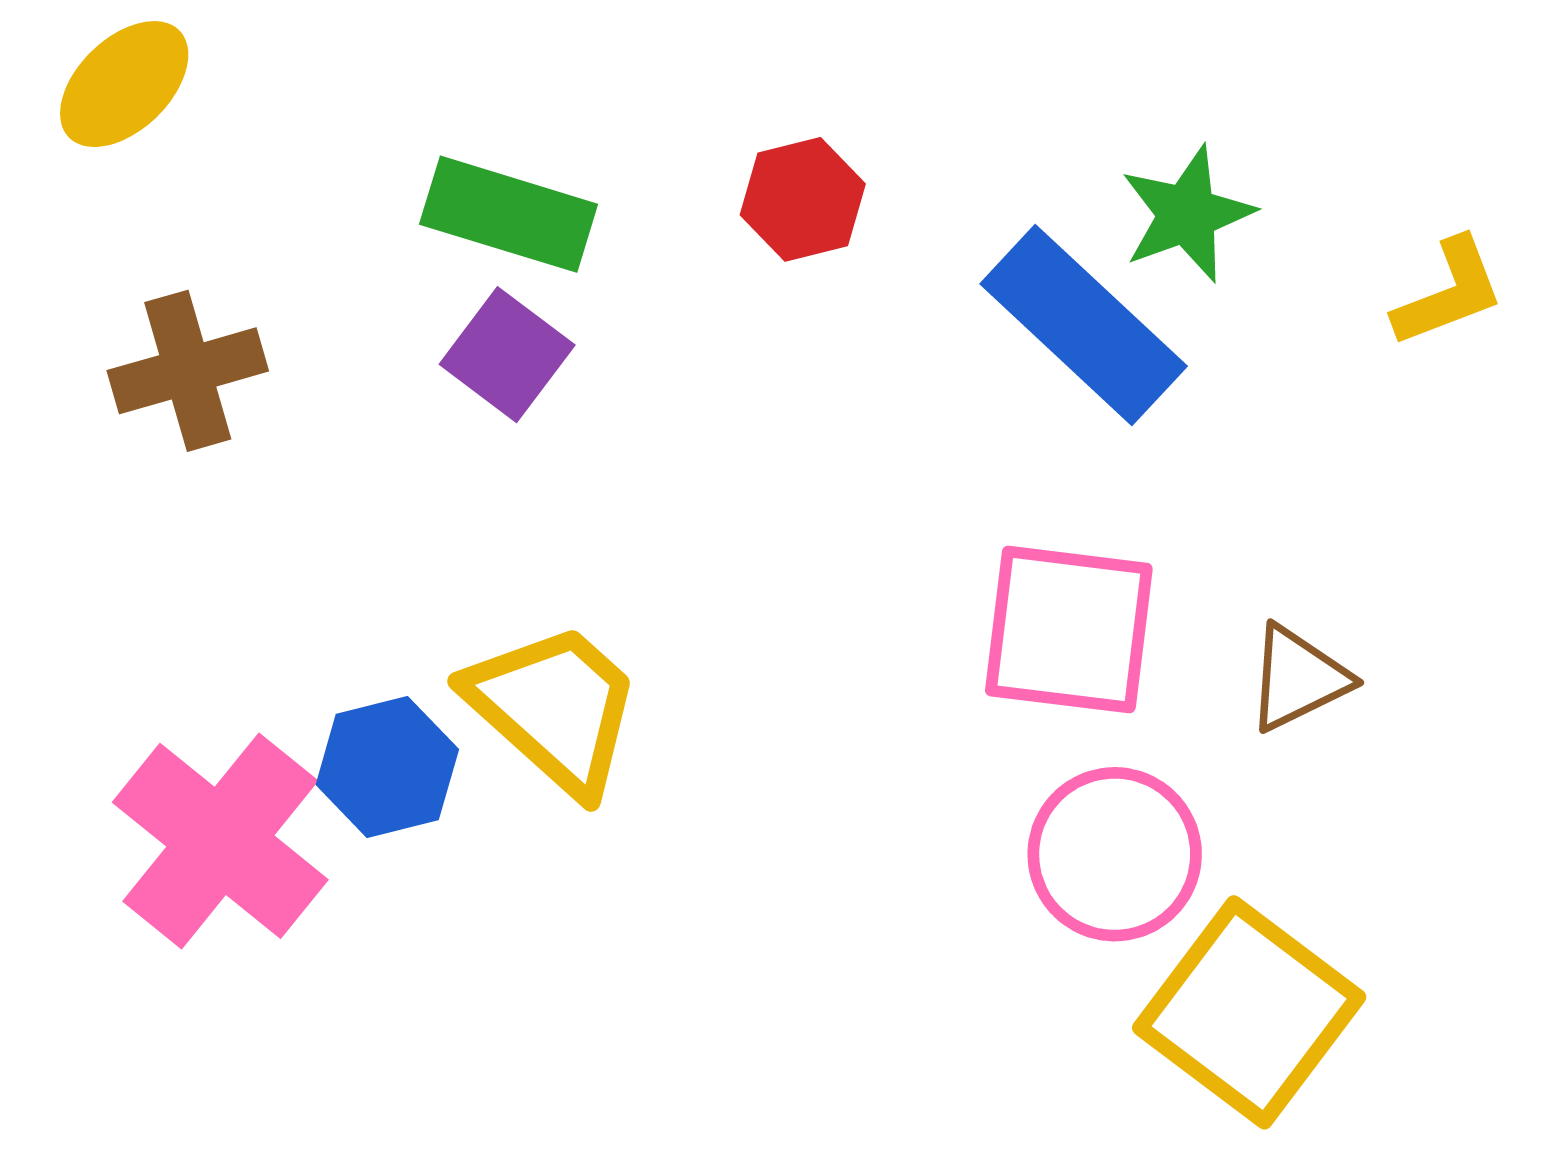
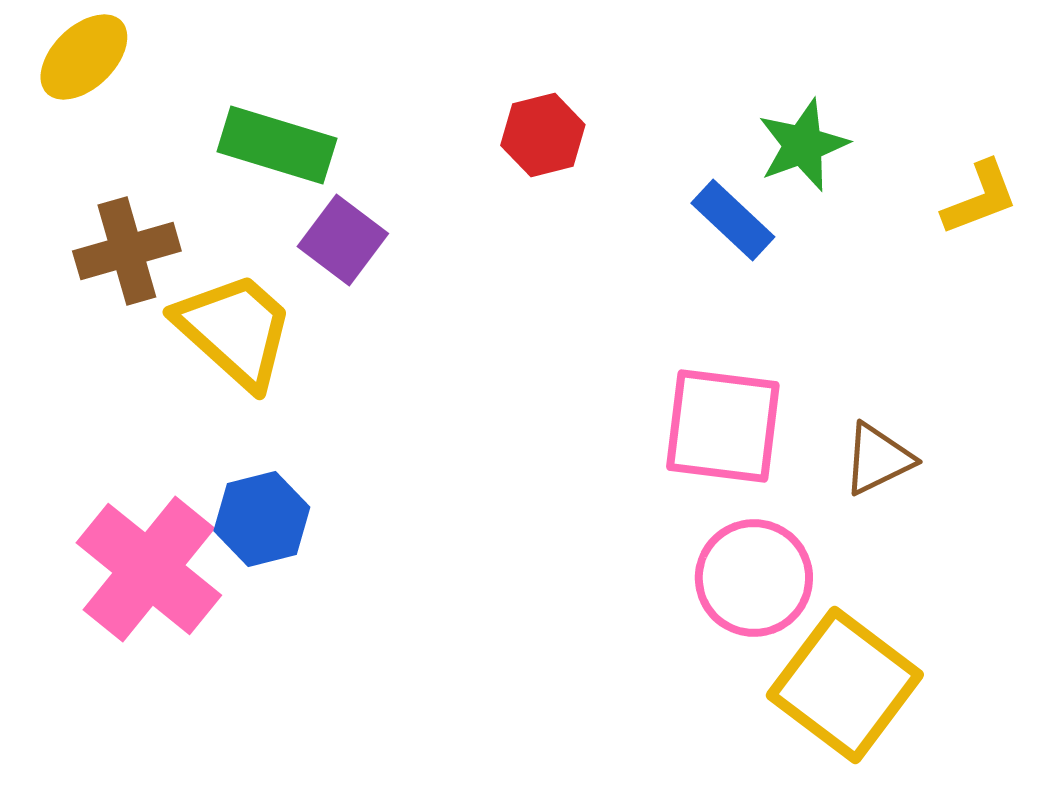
green rectangle: (509, 214) -> (277, 145), moved
blue rectangle: (1084, 325) -> (733, 220), size x0.6
yellow trapezoid: (554, 708) -> (235, 330), moved

